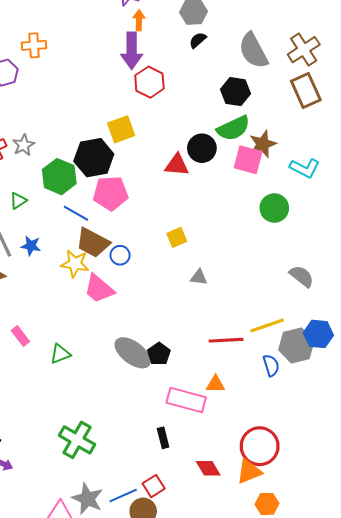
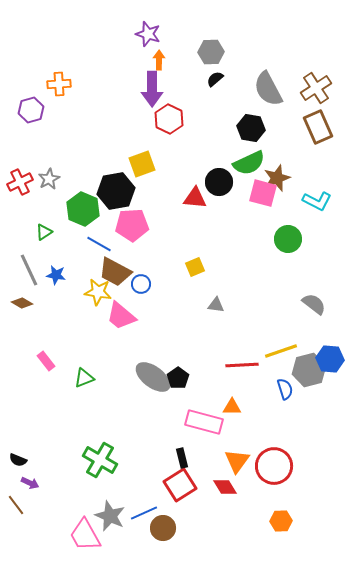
orange triangle: (249, 471) -> (237, 461), moved, turned -32
red square: (154, 486) -> (180, 485), moved, size x1.5

